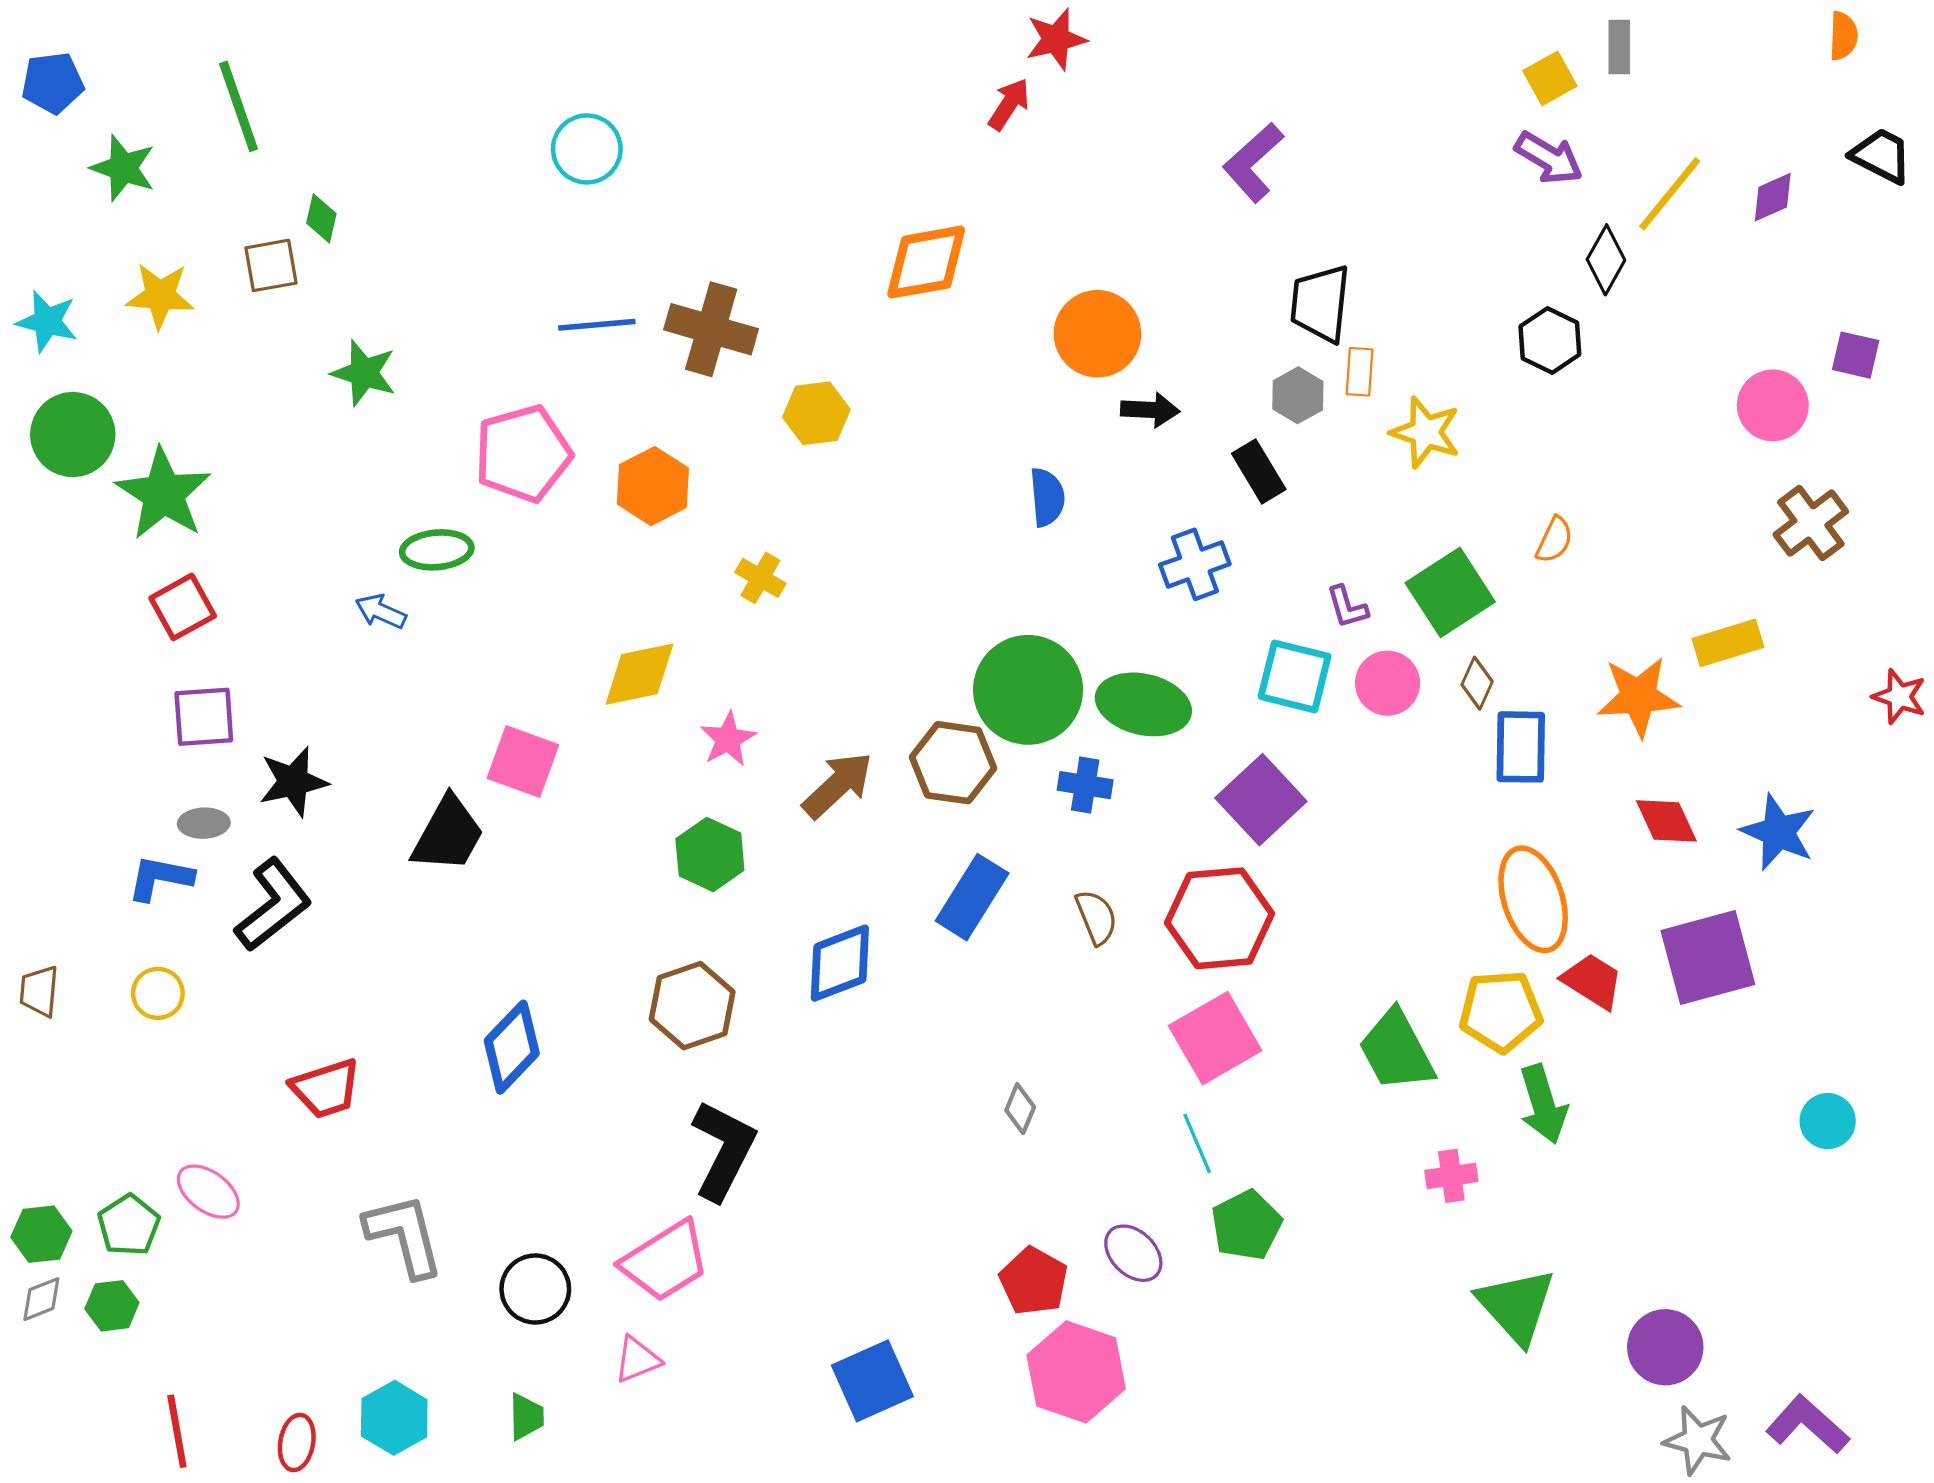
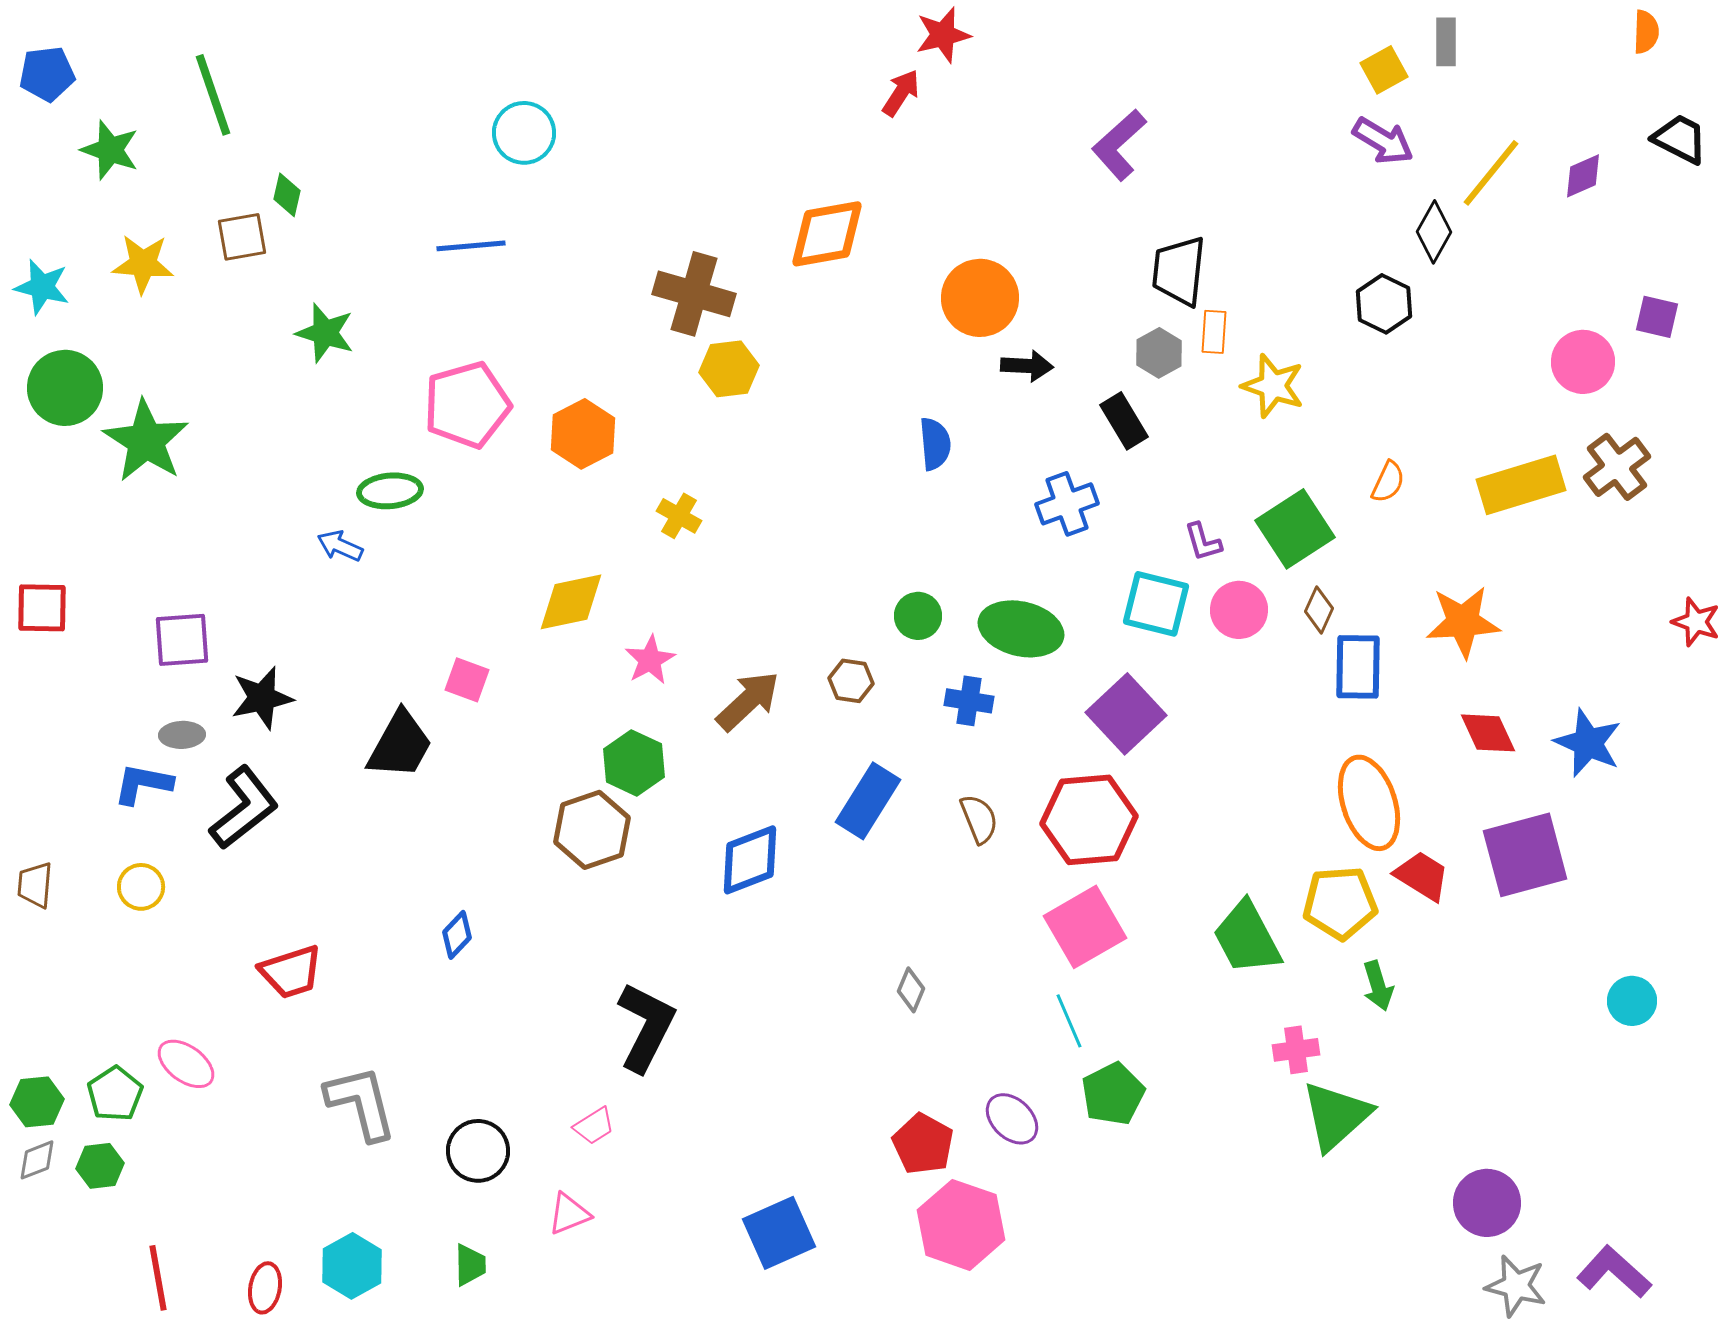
blue line: (597, 325) -> (471, 246), moved
brown cross: (711, 329) -> (694, 294), moved
red square: (183, 607) -> (42, 608), moved, turned 30
yellow rectangle: (1728, 643) -> (1521, 485), moved, size x1.4
green circle: (1028, 690) -> (918, 616), size x0.5
pink square: (523, 762) -> (467, 680), size x0.7
brown hexagon: (953, 763) -> (851, 681), size x0.6
brown hexagon: (692, 1006) -> (592, 830), moved
blue diamond: (512, 1047) -> (457, 935), size x0.6
green arrow: (1543, 1104) -> (1378, 986), size x0.7
pink trapezoid: (665, 1261) -> (594, 1126), size x0.5
green triangle: (1516, 1306) -> (1336, 1116), moved, turned 30

